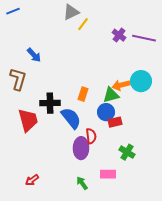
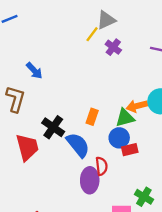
gray triangle: (71, 12) -> (106, 20), moved
purple cross: (119, 35) -> (113, 47), moved
black cross: (50, 103) -> (53, 127), turned 36
green cross: (127, 152) -> (144, 197), moved

